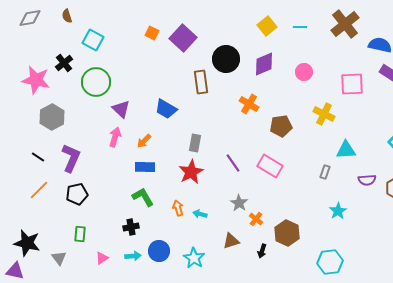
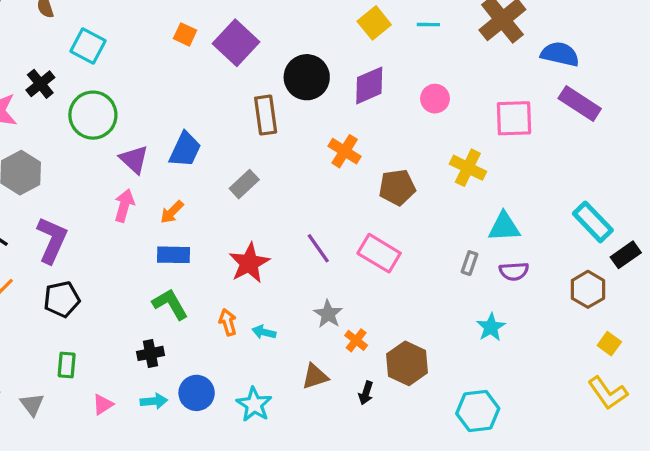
blue trapezoid: (166, 109) -> (185, 150), moved, turned -95
gray rectangle: (195, 143) -> (244, 184), moved, turned 36
purple semicircle: (367, 180) -> (514, 271), moved

